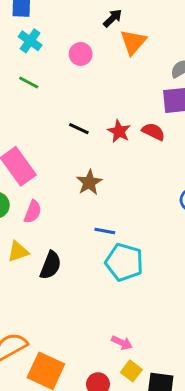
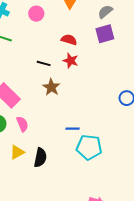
red semicircle: (153, 132) -> (69, 40), moved
brown star: (89, 182) -> (51, 87), moved
pink semicircle: (33, 212) -> (22, 124), turned -35

